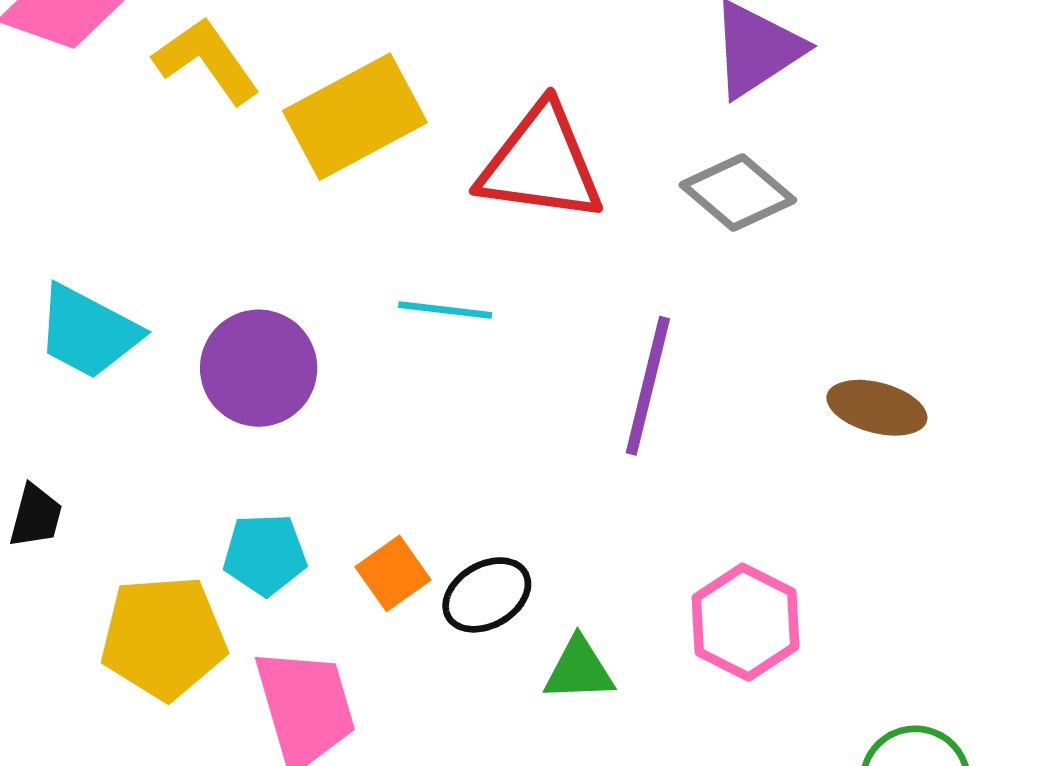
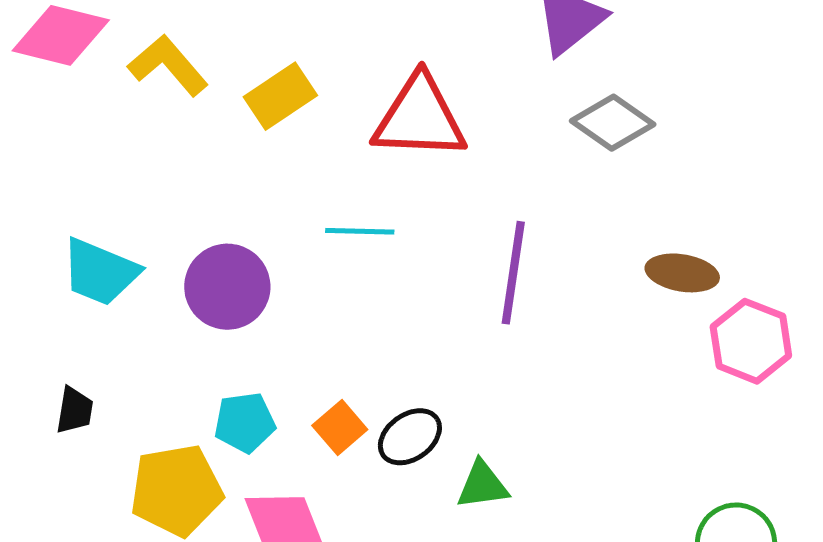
yellow rectangle: (355, 117) -> (280, 96), size x0.7
gray diamond: (738, 192) -> (613, 123), moved
pink hexagon: (746, 622) -> (751, 341), moved

